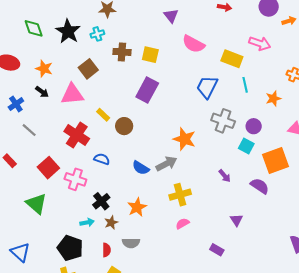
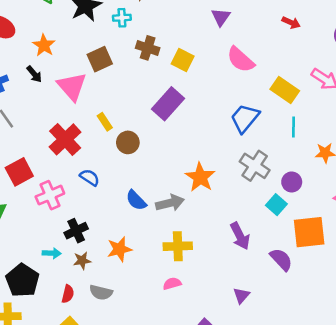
pink triangle: (72, 94) -> (72, 86), turned 40
purple arrow: (225, 176) -> (240, 236), size x1.5
pink cross: (75, 179) -> (50, 195), turned 35

